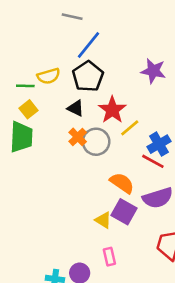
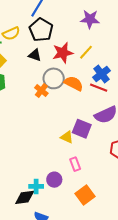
red star: (112, 110) -> (63, 53), turned 30
yellow line: (130, 128) -> (86, 52), moved
orange cross: (78, 137) -> (41, 91), moved
orange semicircle: (122, 183) -> (74, 83), moved

